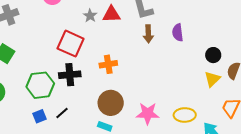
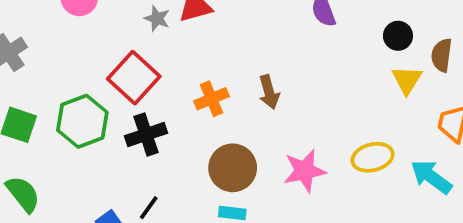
brown arrow: (148, 34) -> (269, 92), moved
red square: (71, 44) -> (134, 78), turned 32
green hexagon: (40, 85) -> (82, 121), moved

